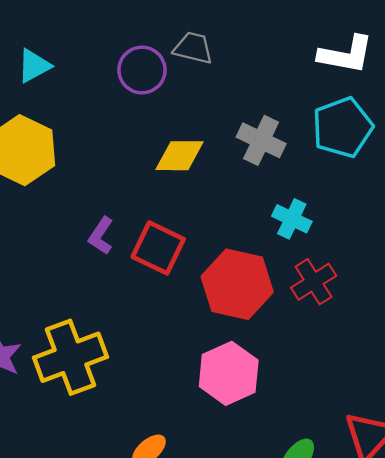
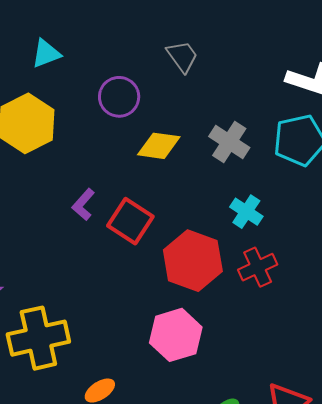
gray trapezoid: (193, 48) -> (182, 56), turned 33
purple circle: (142, 70) -> (119, 97), moved
yellow cross: (70, 357) -> (38, 338), moved

